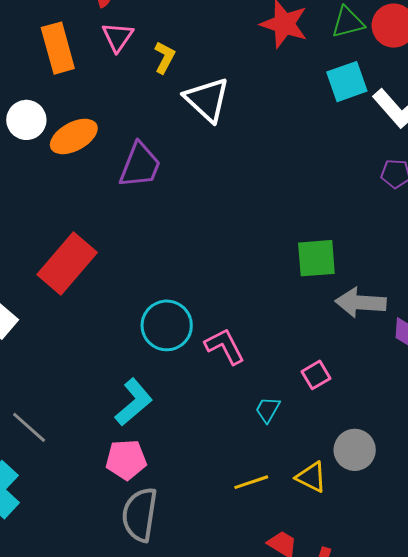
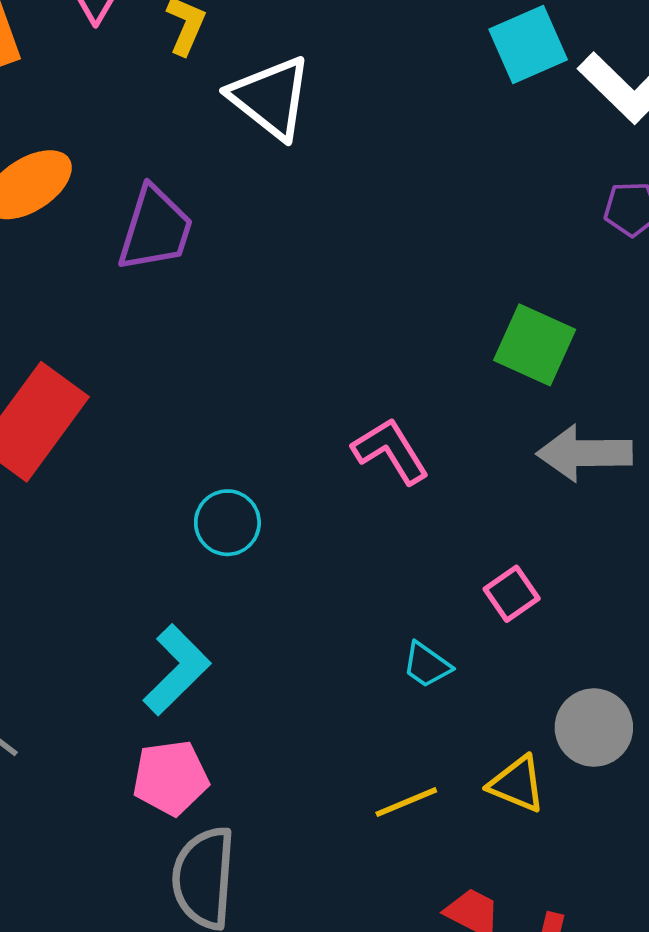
green square: (316, 258) -> (535, 345), moved, turned 33
cyan circle: (167, 325) -> (227, 523), size x0.7
pink L-shape: (225, 346) -> (391, 451), moved
cyan trapezoid: (268, 410) -> (427, 665), turned -80

